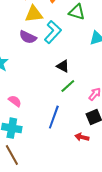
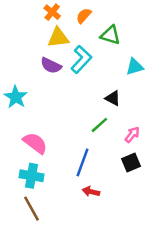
black triangle: (63, 66) -> (113, 98), moved
pink semicircle: (15, 101) -> (35, 143), size x1.5
red arrow: (82, 137) -> (91, 192), moved

